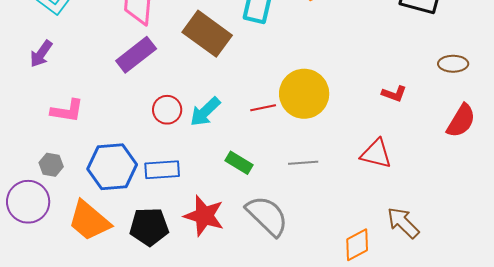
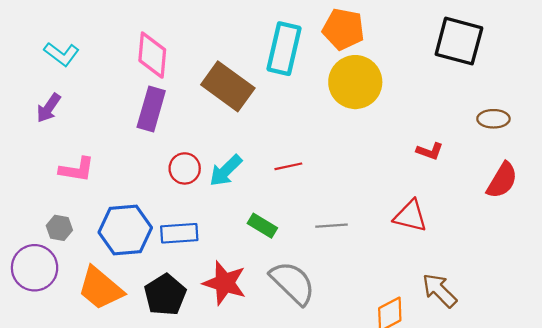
purple rectangle: (136, 55) -> (151, 109), turned -36
yellow circle: (304, 94) -> (355, 82), moved
black pentagon: (149, 227) -> (165, 295), turned -30

